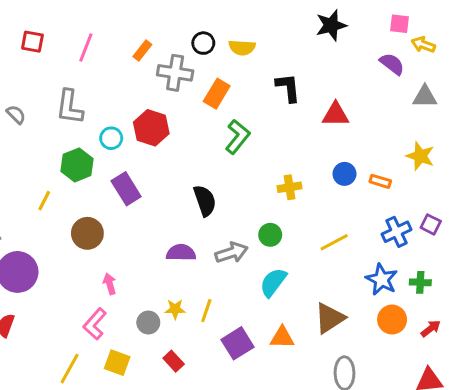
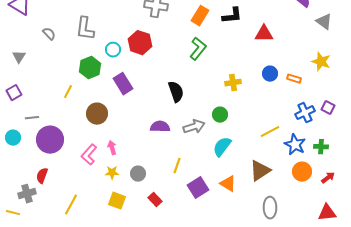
black L-shape: (288, 88) -> (232, 16), turned 90
orange rectangle: (217, 94) -> (200, 16), moved
gray triangle: (425, 97) -> (324, 22), turned 36
yellow line: (334, 242) -> (270, 132), moved
yellow star: (175, 309) -> (112, 173), moved
pink L-shape: (95, 324) -> (89, 155), moved
orange triangle: (282, 337) -> (228, 184), turned 30
yellow line: (70, 369) -> (71, 205), moved

